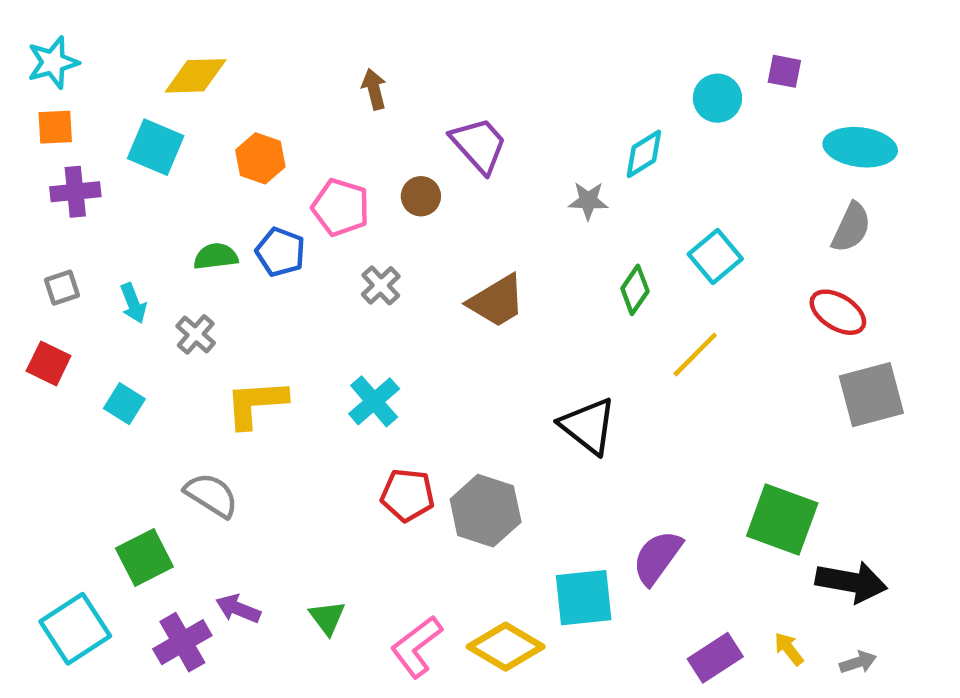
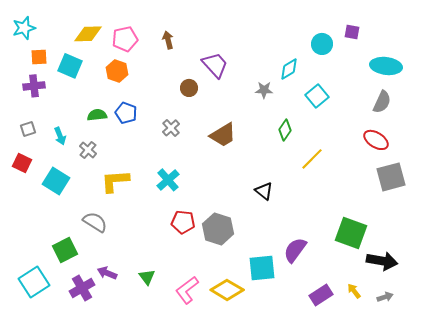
orange square: (55, 127) -> (39, 57), moved
pink pentagon: (341, 207) -> (125, 39), moved, turned -30
cyan square: (715, 256) -> (317, 96), moved
cyan square: (124, 404) -> (56, 181), size x1.5
black triangle: (588, 426) -> (264, 191), size x0.7

